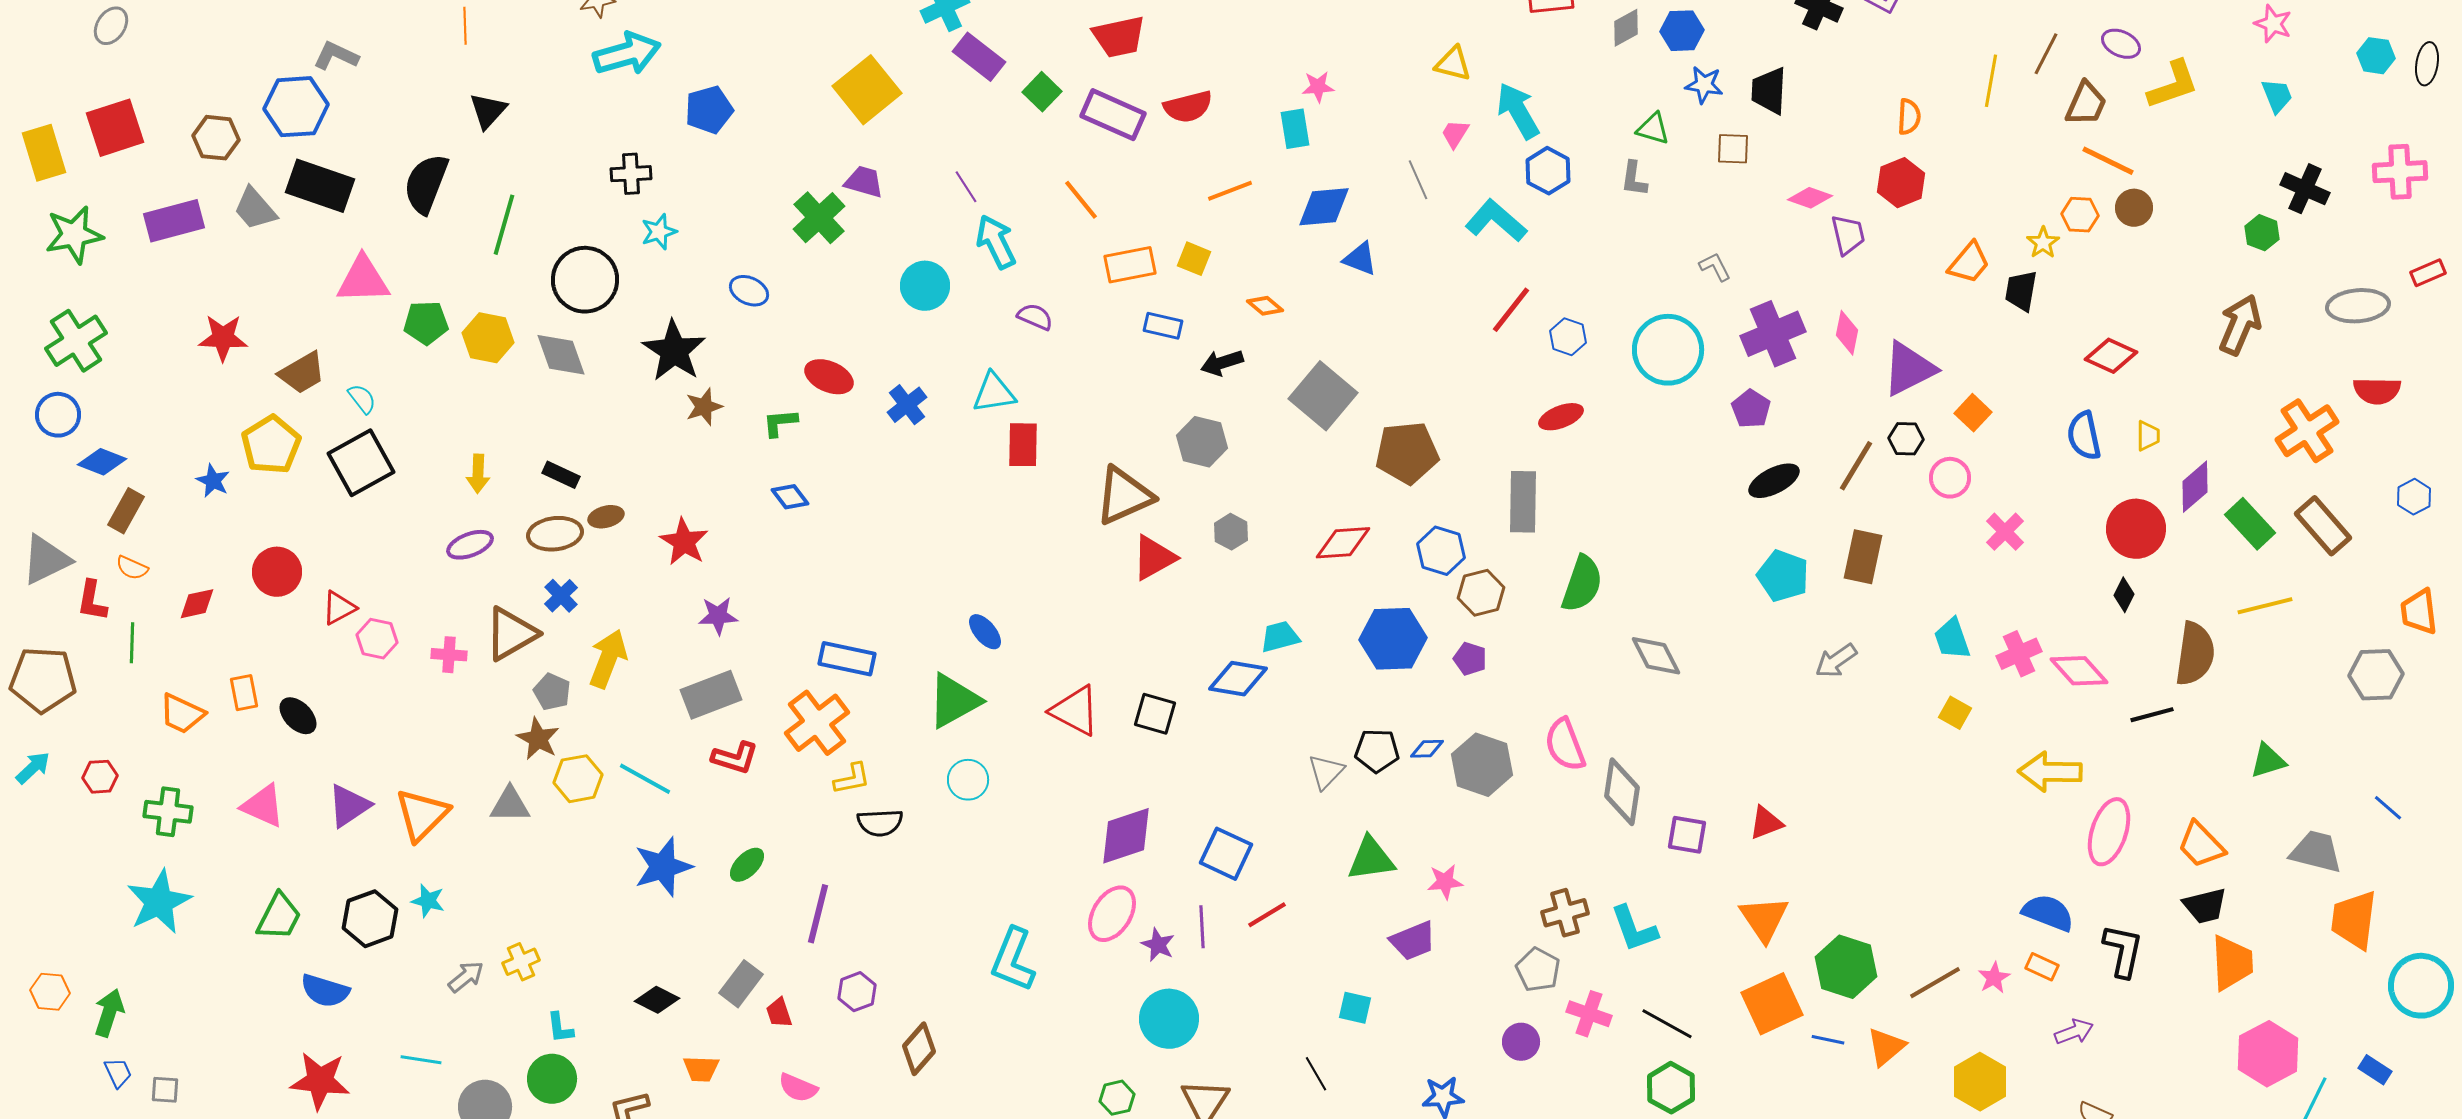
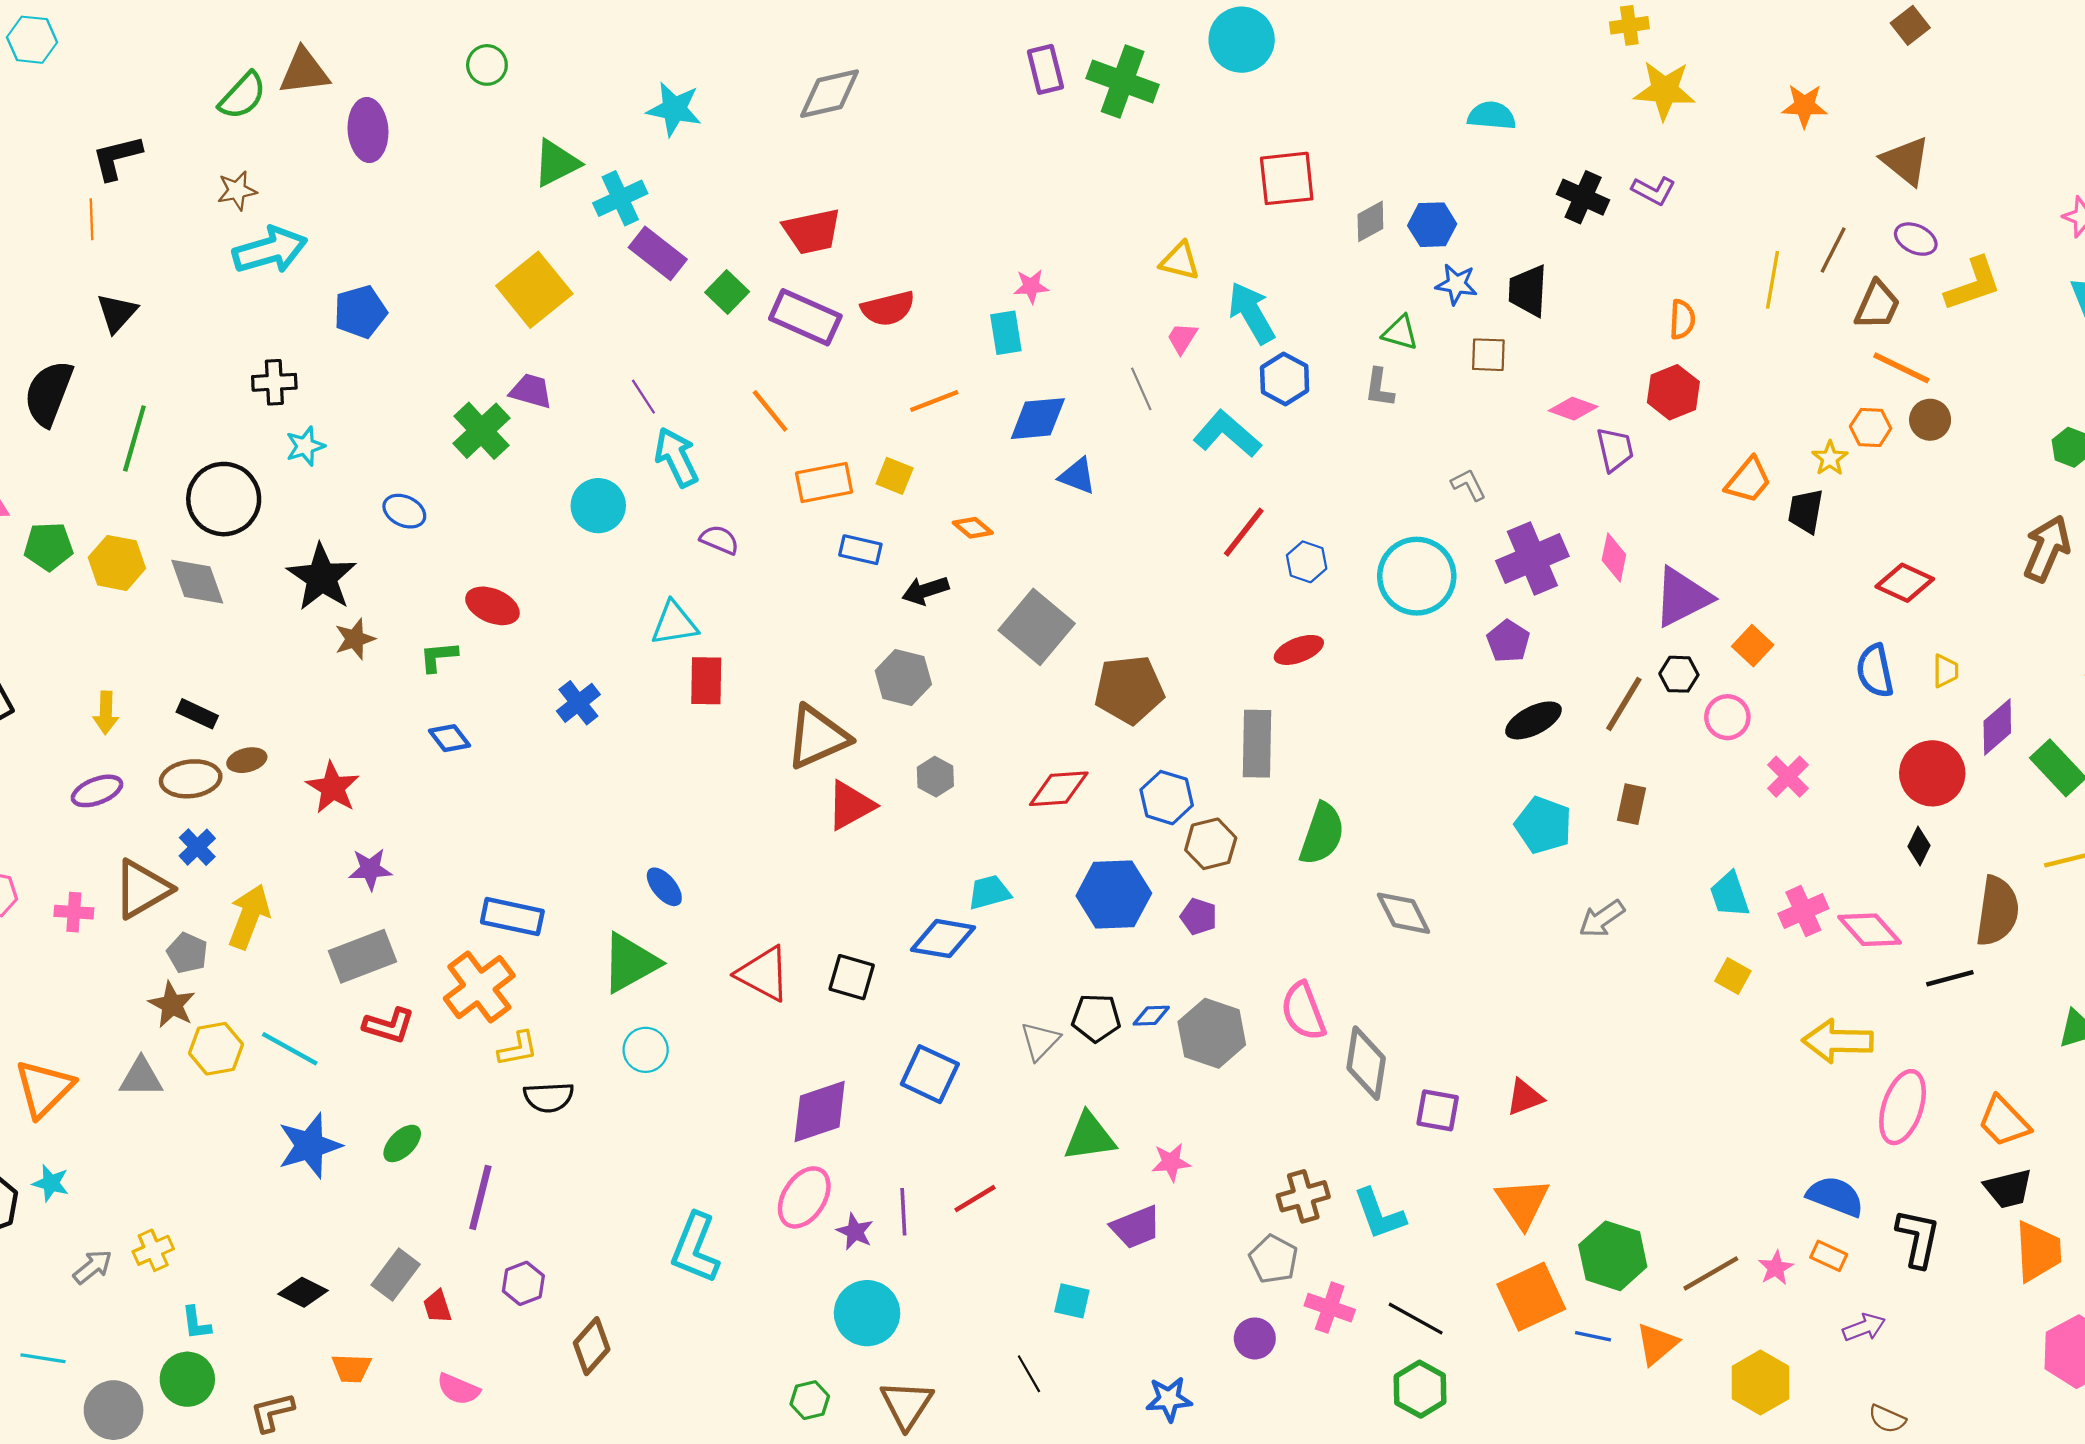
blue cross: (907, 405) -> (578, 703), moved
brown rectangle: (1863, 557) -> (1632, 804), size x0.7
blue square: (1226, 854) -> (930, 1074), moved

